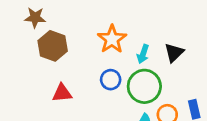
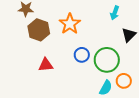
orange star: (112, 39) -> (70, 24), moved
cyan arrow: (143, 54) -> (115, 13), moved

